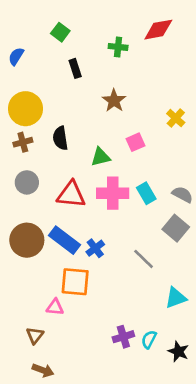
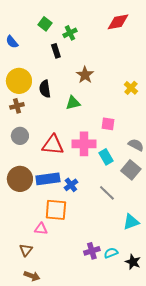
green cross: (118, 47) -> (70, 33), moved, turned -32
blue semicircle: (16, 56) -> (12, 42), turned -72
black semicircle: (60, 138) -> (45, 89), moved
pink square: (135, 142) -> (108, 124), moved, turned 32
green triangle: (101, 157) -> (73, 103), moved
cyan rectangle: (146, 193) -> (106, 157), moved
blue rectangle: (64, 240) -> (48, 179), turned -45
cyan semicircle: (149, 339) -> (111, 253), turned 40

